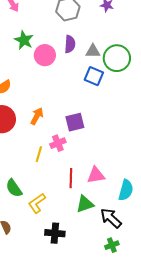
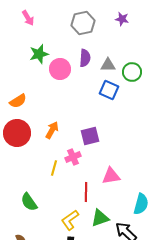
green star: (24, 40) -> (39, 54), turned 30
green circle: (117, 58) -> (132, 72), size x0.7
pink triangle: (96, 175) -> (111, 176), moved
yellow L-shape: (37, 203) -> (70, 220), moved

